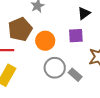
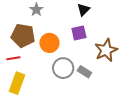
brown pentagon: (20, 29) -> (23, 36), turned -30

